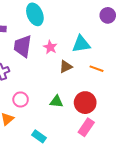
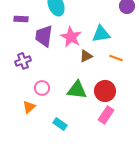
pink star: (50, 47) -> (71, 37), size x1.5
green triangle: (56, 102) -> (77, 90), size x1.5

